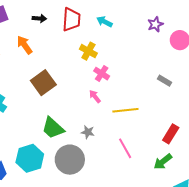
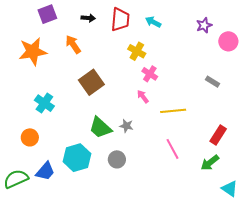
gray star: (88, 132) -> (126, 126), moved
gray circle: (70, 160) -> (117, 159), size x0.6

